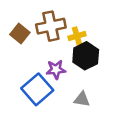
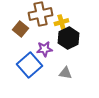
brown square: (20, 34) -> (20, 29), moved

